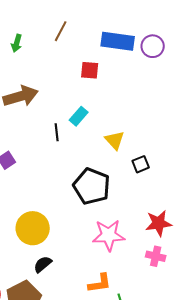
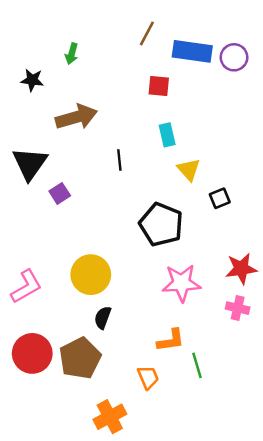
brown line: (61, 31) -> (147, 33), moved
cyan rectangle: (79, 116) -> (167, 135), moved, turned -54
black semicircle: (43, 264) -> (103, 318), turned -30

